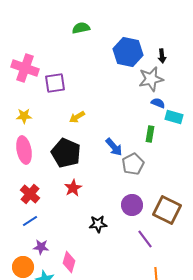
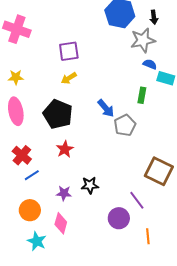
purple square: (55, 83) -> (69, 51), moved
purple circle: (132, 205) -> (119, 218), moved
blue line: (30, 221) -> (32, 175), moved
purple star: (41, 247) -> (64, 193), moved
orange circle: (23, 267) -> (30, 210), moved

